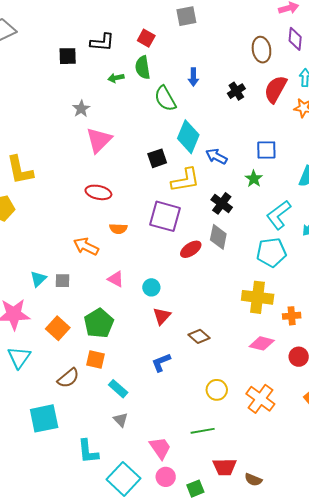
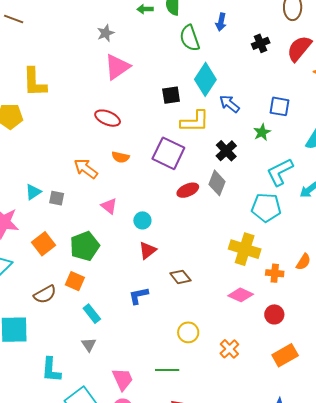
orange cross: (260, 399) -> (229, 349), size x0.7

